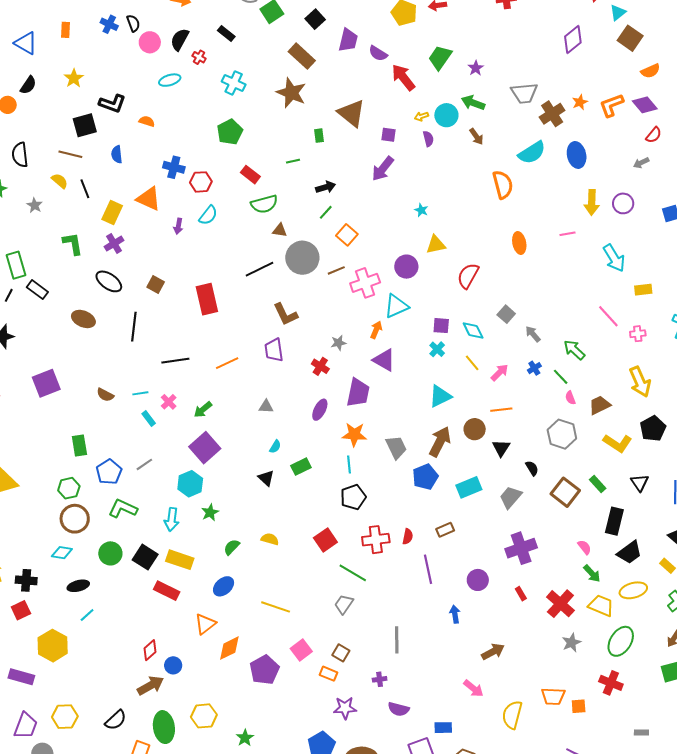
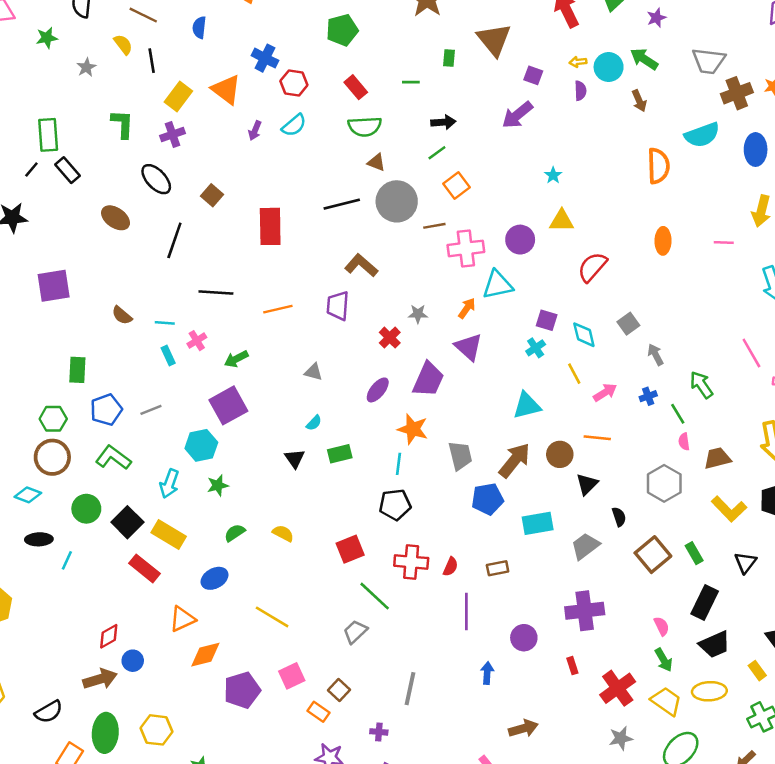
brown L-shape: (285, 314) -> (361, 265), turned 144
cyan line: (87, 615) -> (67, 560), moved, turned -35

